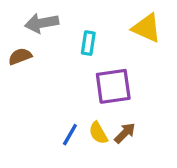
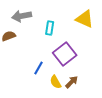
purple square: (113, 86) -> (65, 54), turned -30
blue line: (70, 135) -> (39, 68), moved

